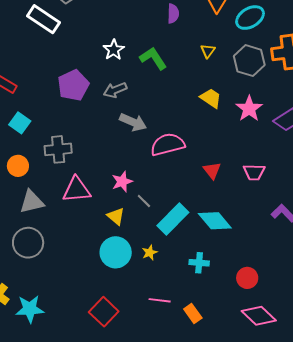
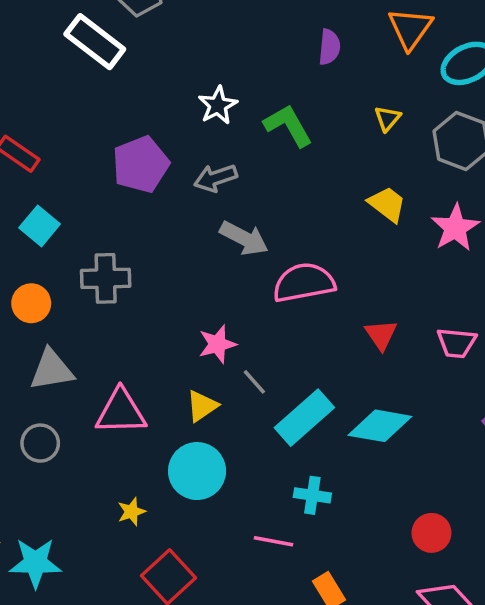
pink triangle: (77, 190) -> (121, 412), moved
yellow triangle: (116, 216) -> (202, 406), turned 42
cyan diamond: (215, 221) -> (380, 426), turned -44
gray circle: (28, 243) -> (40, 443), size x0.7
yellow star: (150, 253) -> (131, 512), moved
cyan cross: (199, 263) -> (312, 495), moved
pink line: (160, 300) -> (274, 541), moved

